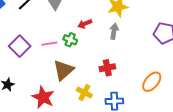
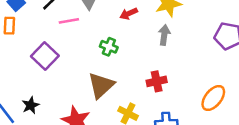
red arrow: (85, 24) -> (129, 14), moved
pink line: (49, 44) -> (69, 21), moved

